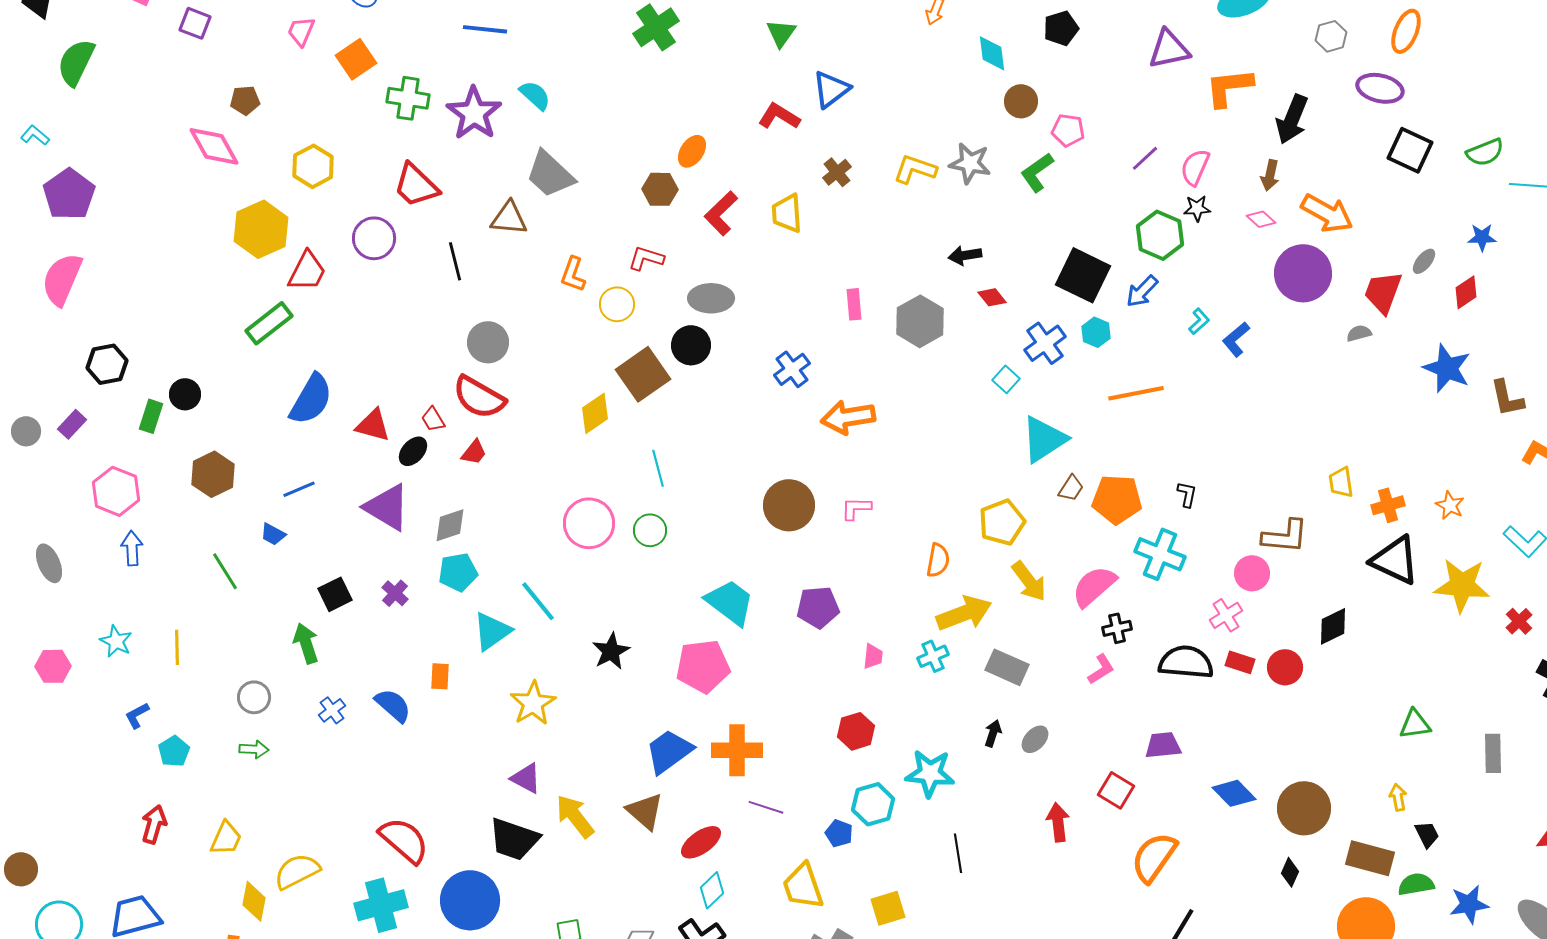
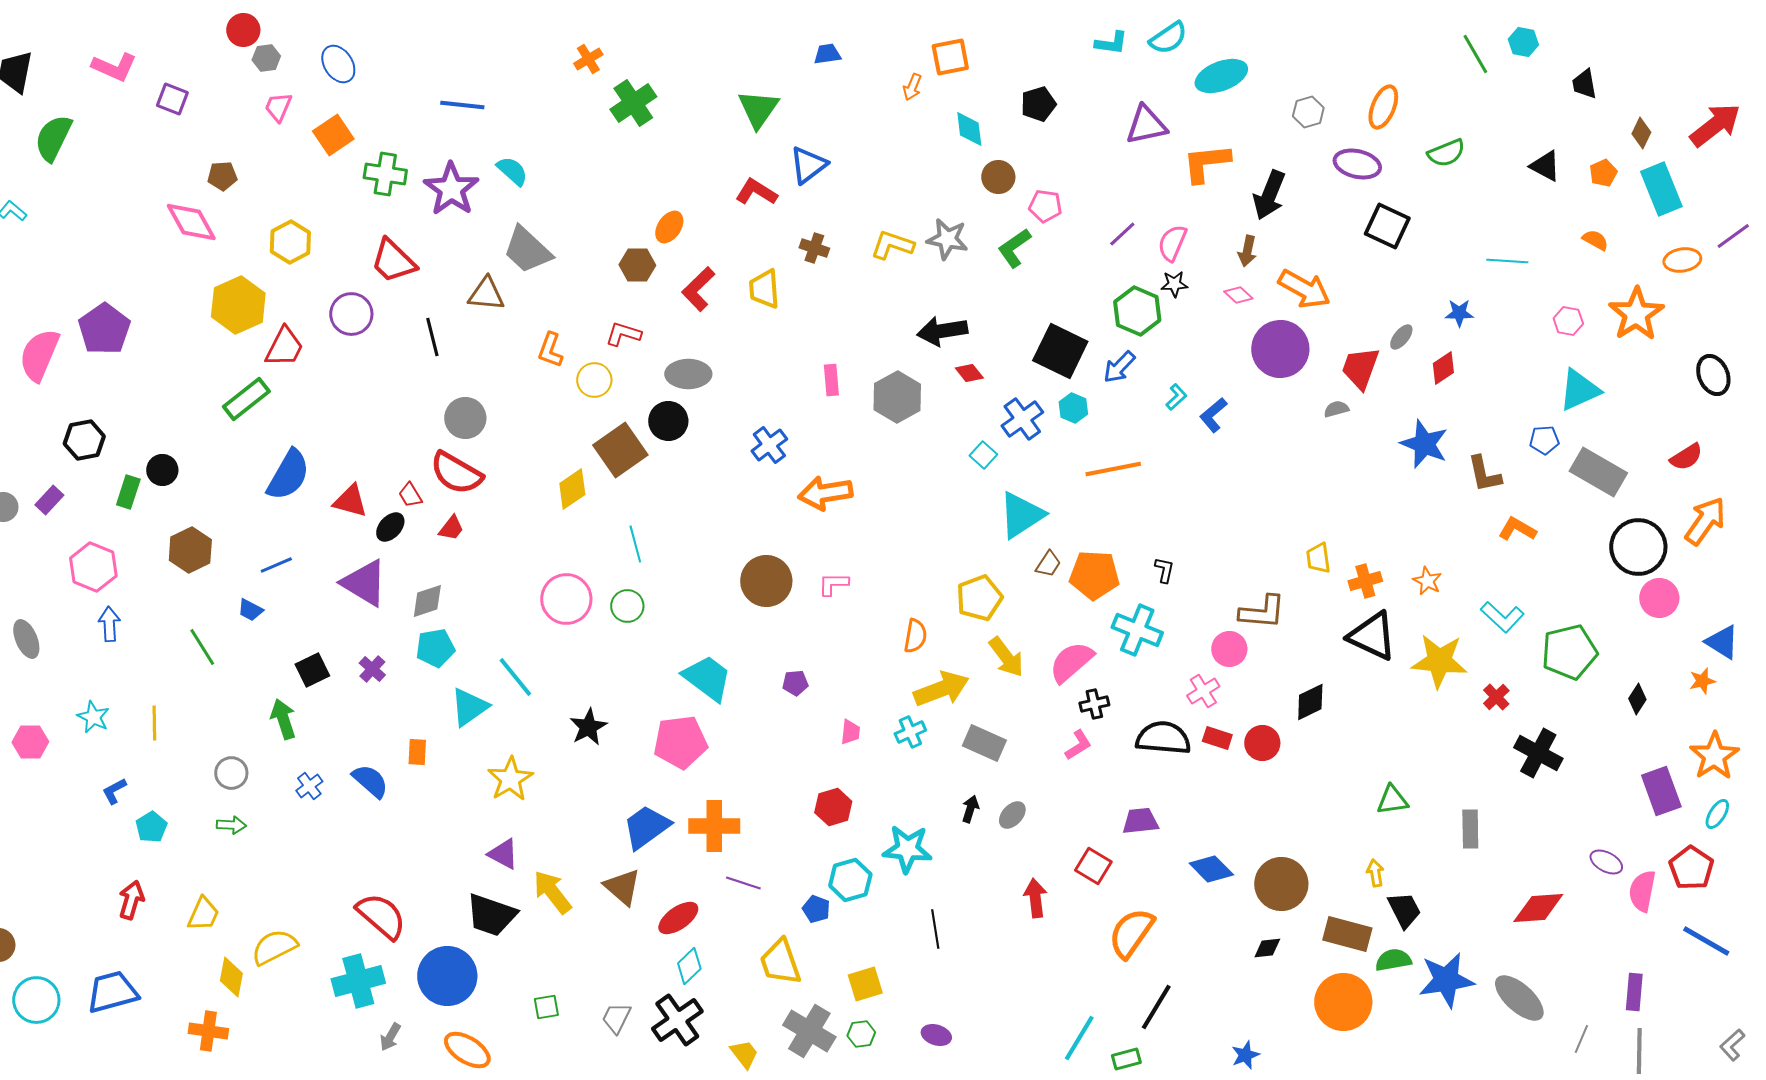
green triangle: (781, 33) -> (758, 109), size x1.4
green semicircle: (1485, 152) -> (1446, 153), moved
brown cross: (837, 172) -> (814, 248), turned -32
purple pentagon: (69, 194) -> (104, 329), moved
black arrow: (965, 255) -> (942, 331), size x1.5
purple pentagon: (818, 607) -> (795, 683), size x0.6
black trapezoid: (1427, 834) -> (1404, 910), size x1.4
black diamond: (1290, 872) -> (1267, 948), turned 60
blue star: (1469, 904) -> (1446, 980), size x1.4

